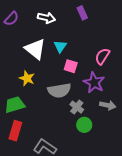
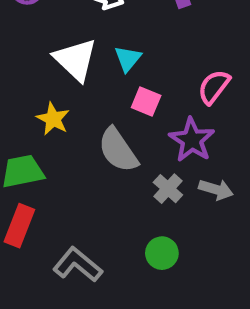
gray semicircle: (59, 90) -> (118, 150), turned 60
gray cross: (77, 107) -> (168, 189), moved
green circle: (84, 125) -> (162, 253), moved

